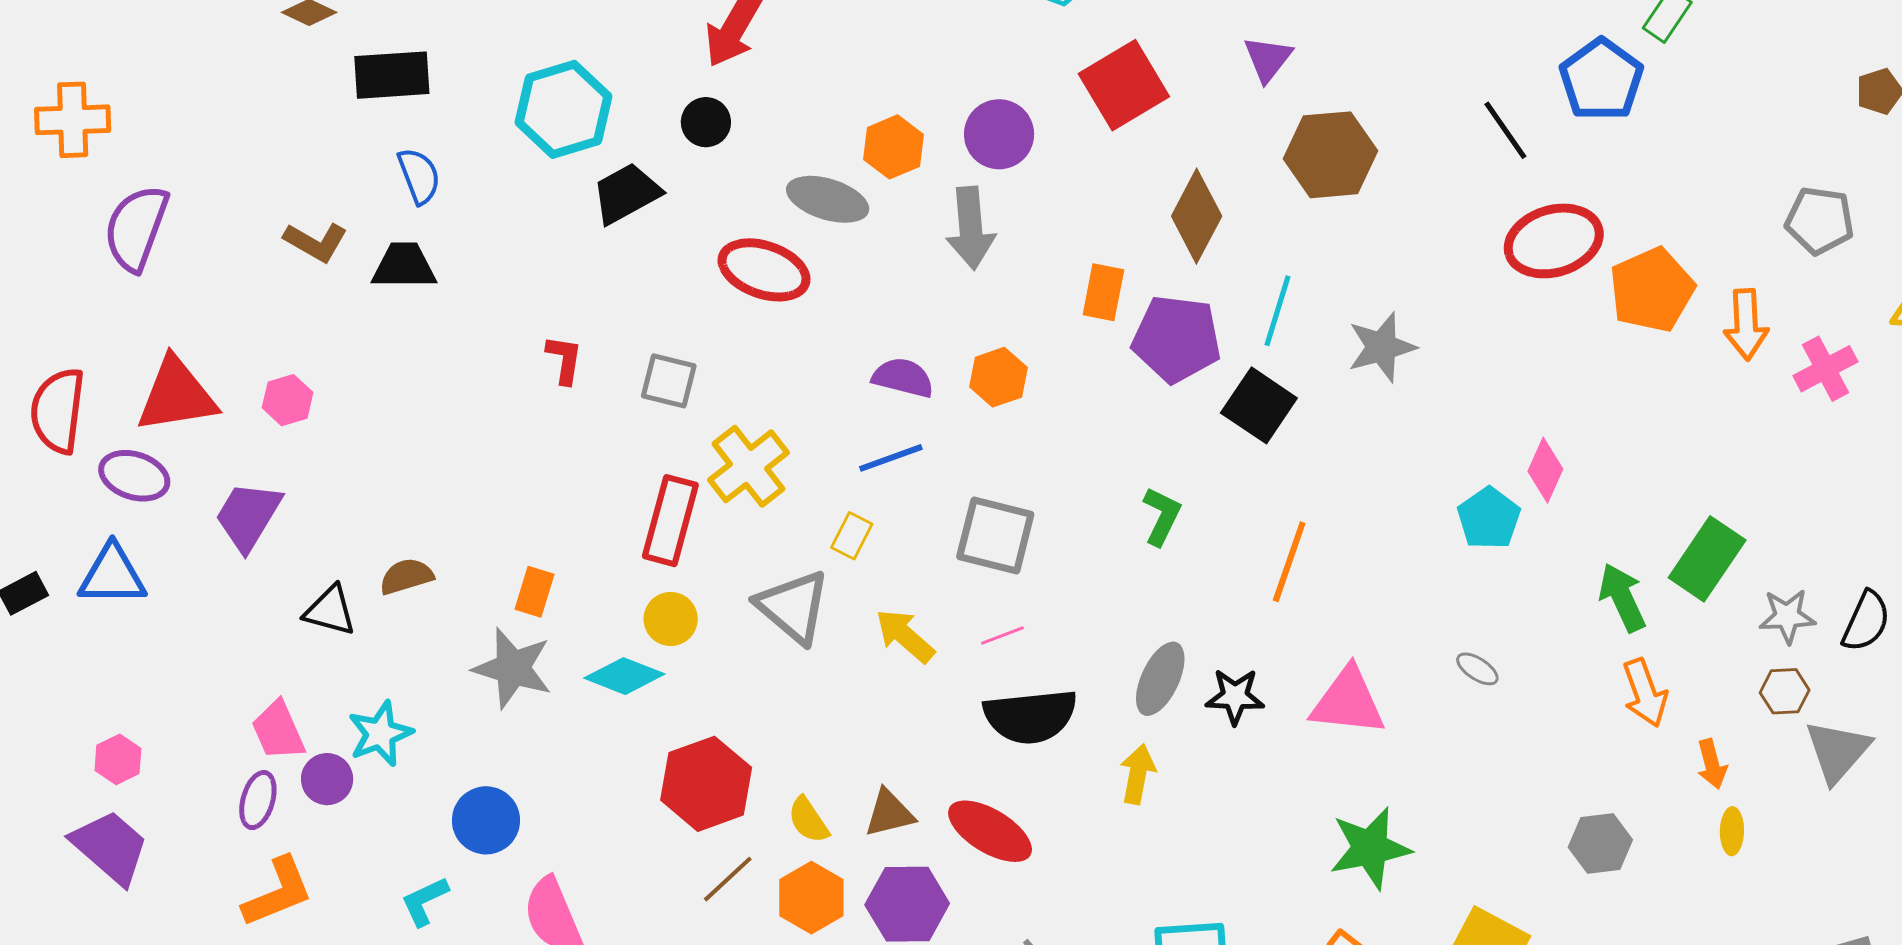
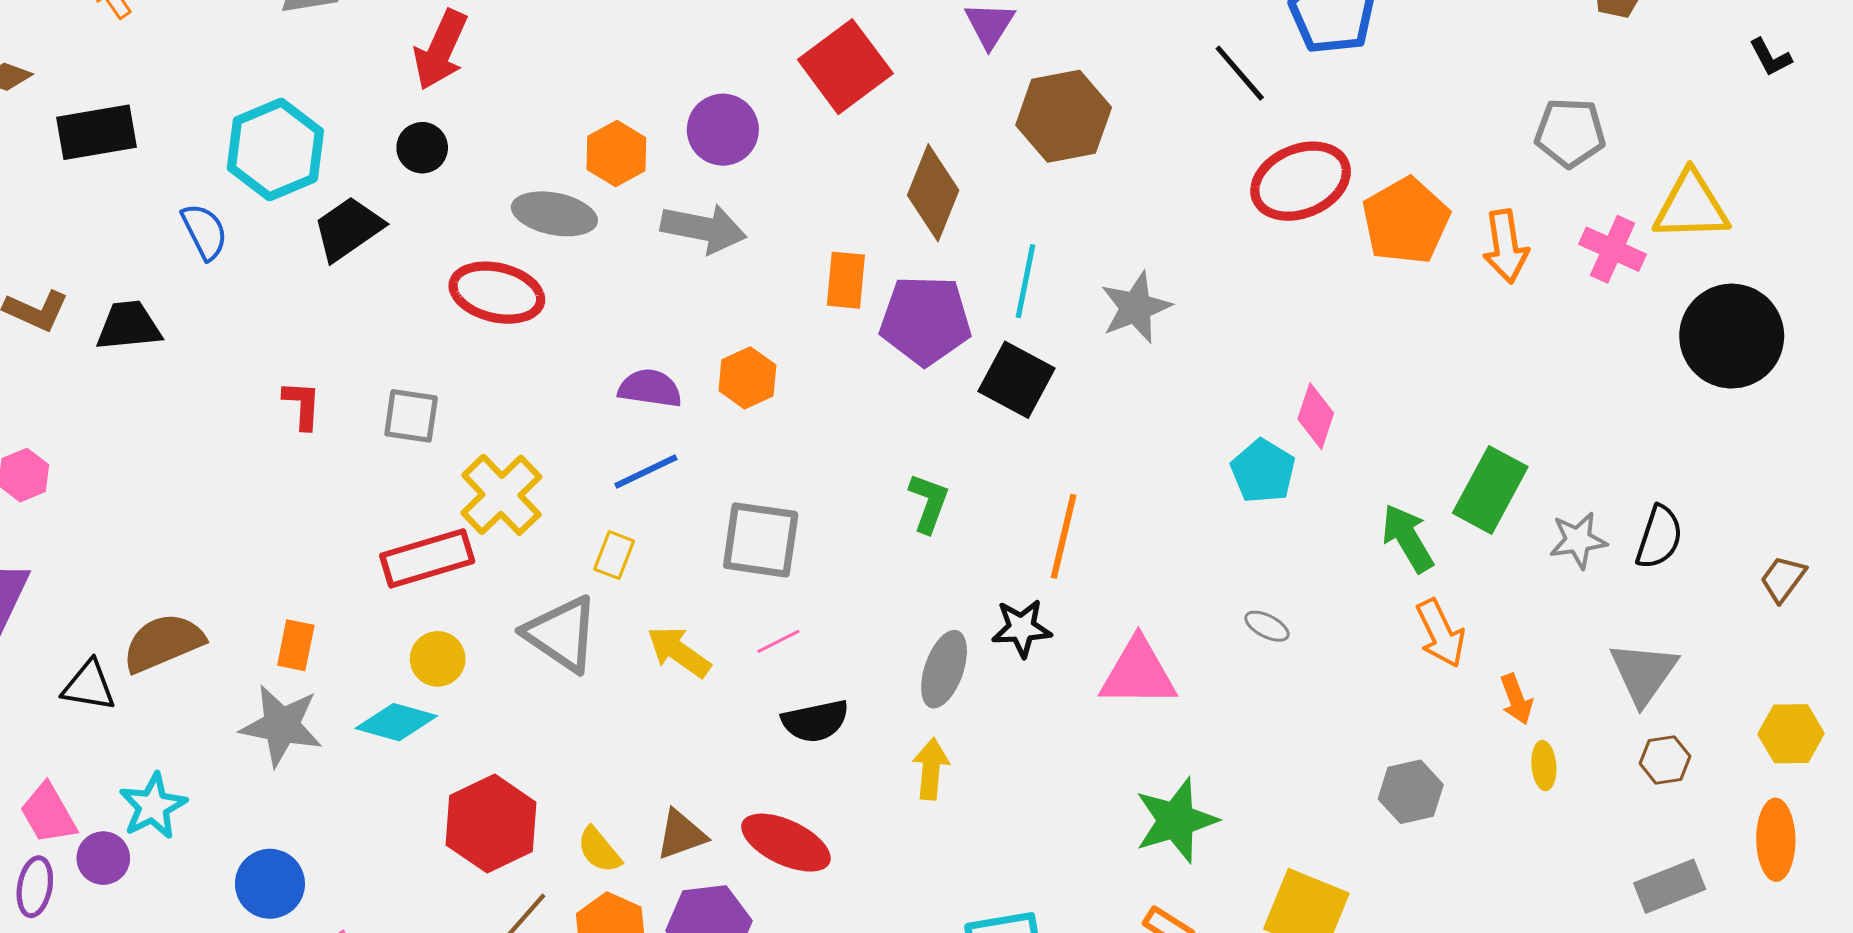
blue semicircle: (419, 176) -> (204, 231), moved
gray arrow: (971, 228) -> (704, 228), turned -68
pink cross: (1825, 369) -> (1613, 249), moved, turned -32
red rectangle: (670, 521) -> (427, 558), turned 64
brown semicircle: (406, 576) -> (163, 643), size x1.5
brown hexagon: (1785, 691) -> (1665, 760), moved
black star: (1235, 696) -> (1022, 628), moved
black semicircle: (1030, 716) -> (815, 721), size x0.7

